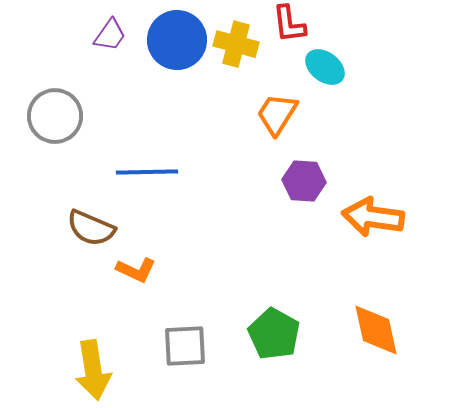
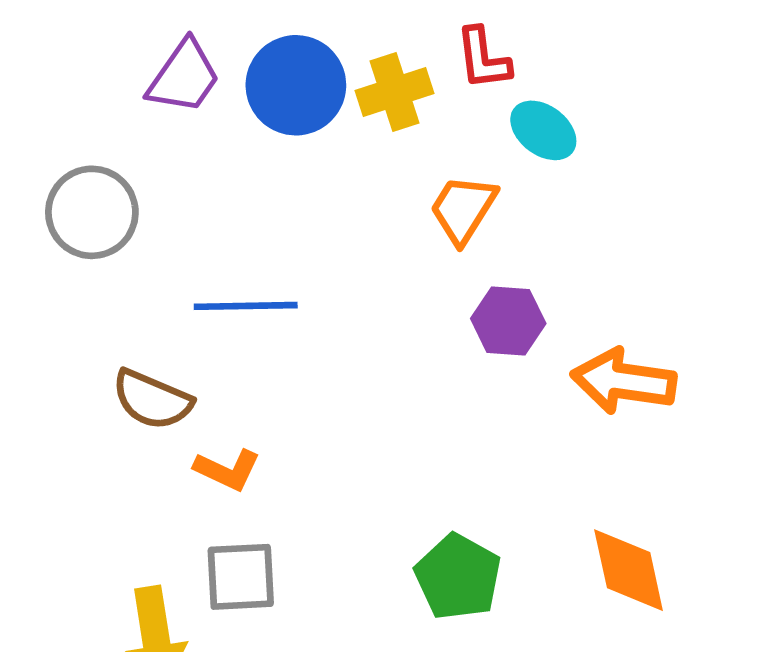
purple trapezoid: (110, 35) -> (184, 77), size x1.4
yellow cross: (236, 44) -> (395, 92), turned -33
gray square: (185, 346) -> (241, 577), moved

